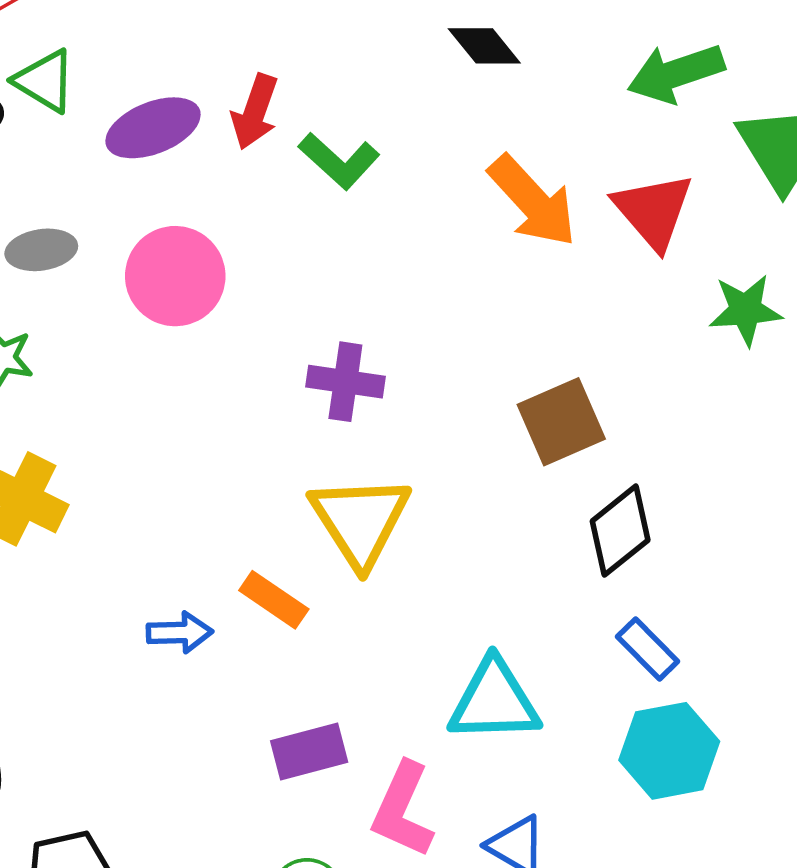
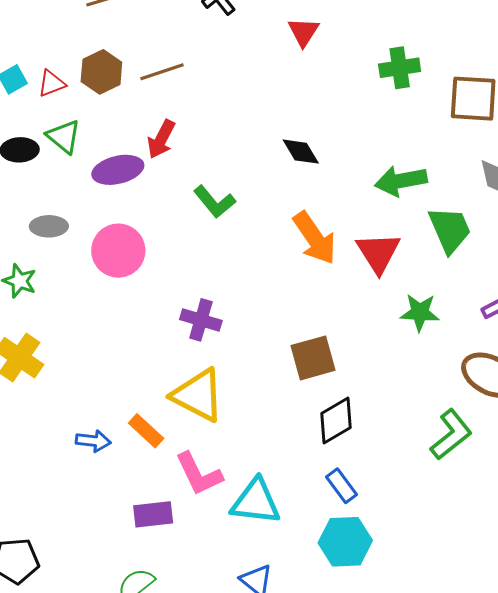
red arrow: (255, 112) -> (161, 139), moved
yellow triangle: (360, 521) -> (198, 395), turned -38
pink L-shape: (403, 810) -> (199, 474), moved, turned -58

